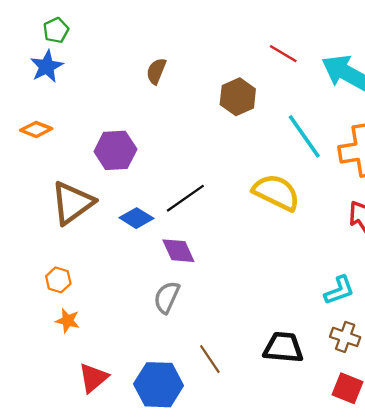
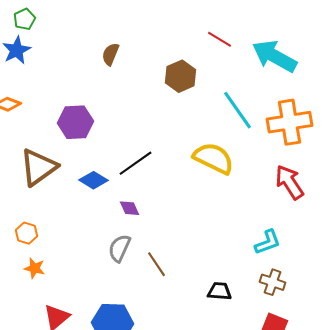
purple diamond: (178, 251) -> (130, 208), size x0.7
black trapezoid: (283, 347) -> (220, 291), size x0.7
brown line: (210, 359) -> (156, 264), moved

